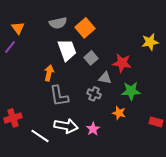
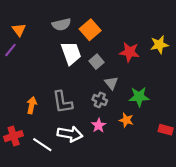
red star: (122, 63) -> (129, 52), moved
orange arrow: (49, 73) -> (32, 105), moved
gray triangle: (105, 78) -> (111, 83), turned 40
red cross: (13, 118) -> (14, 136), moved
pink star: (93, 129) -> (99, 125), moved

